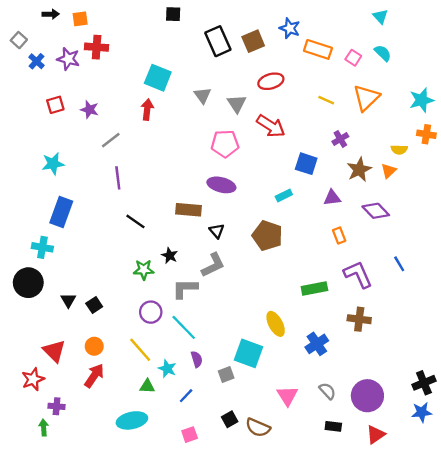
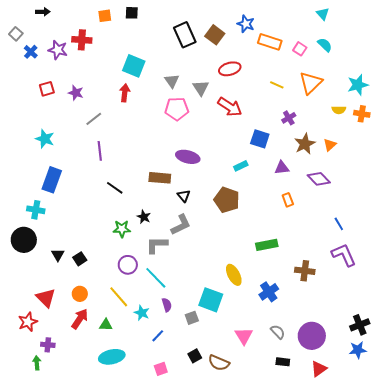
black square: (173, 14) -> (132, 13), moved
orange square: (80, 19) -> (105, 16), moved
brown square: (253, 41) -> (215, 35), turned -30
pink pentagon: (225, 144) -> (177, 109), moved
yellow semicircle: (399, 150) -> (339, 110), moved
cyan star: (53, 164) -> (45, 139), turned 30
purple L-shape: (358, 274) -> (344, 255), moved
green triangle: (147, 386) -> (106, 325), moved

